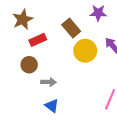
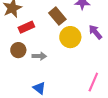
gray arrow: (49, 82) -> (39, 56), moved

